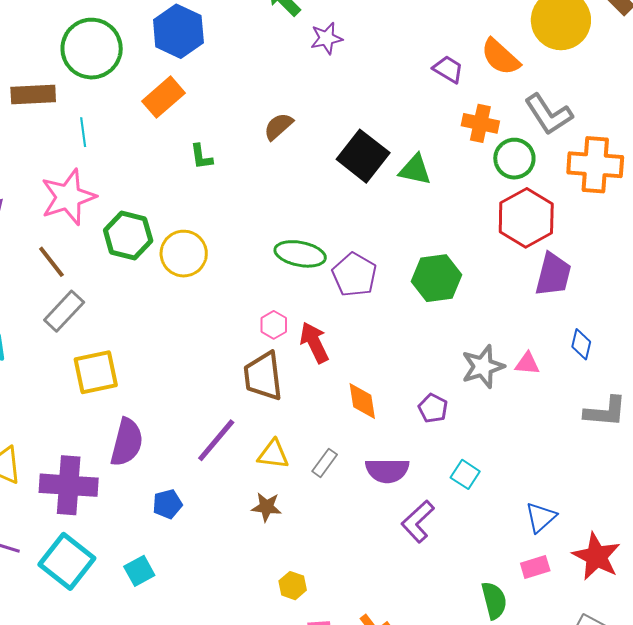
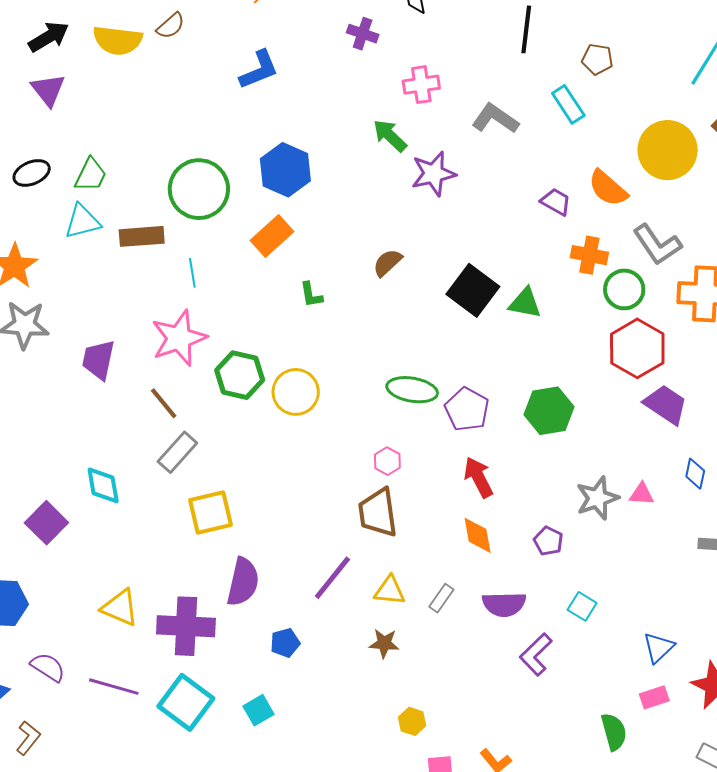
purple star: (326, 38) -> (433, 174), size x1.4
purple trapezoid: (553, 274) -> (666, 404), turned -69
red arrow: (314, 342) -> (478, 477), moved

